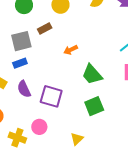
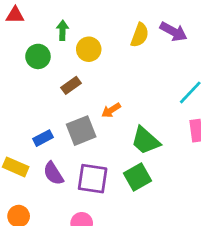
gray square: (21, 41) -> (81, 131), moved
green square: (94, 106) -> (138, 177), moved

